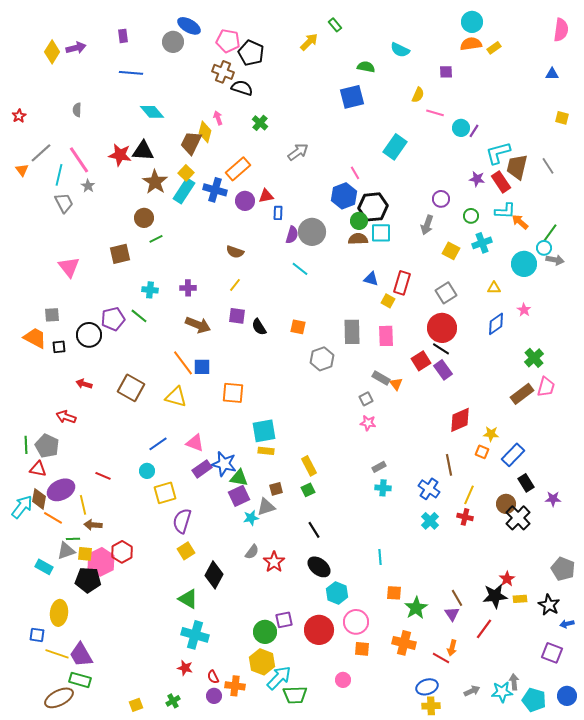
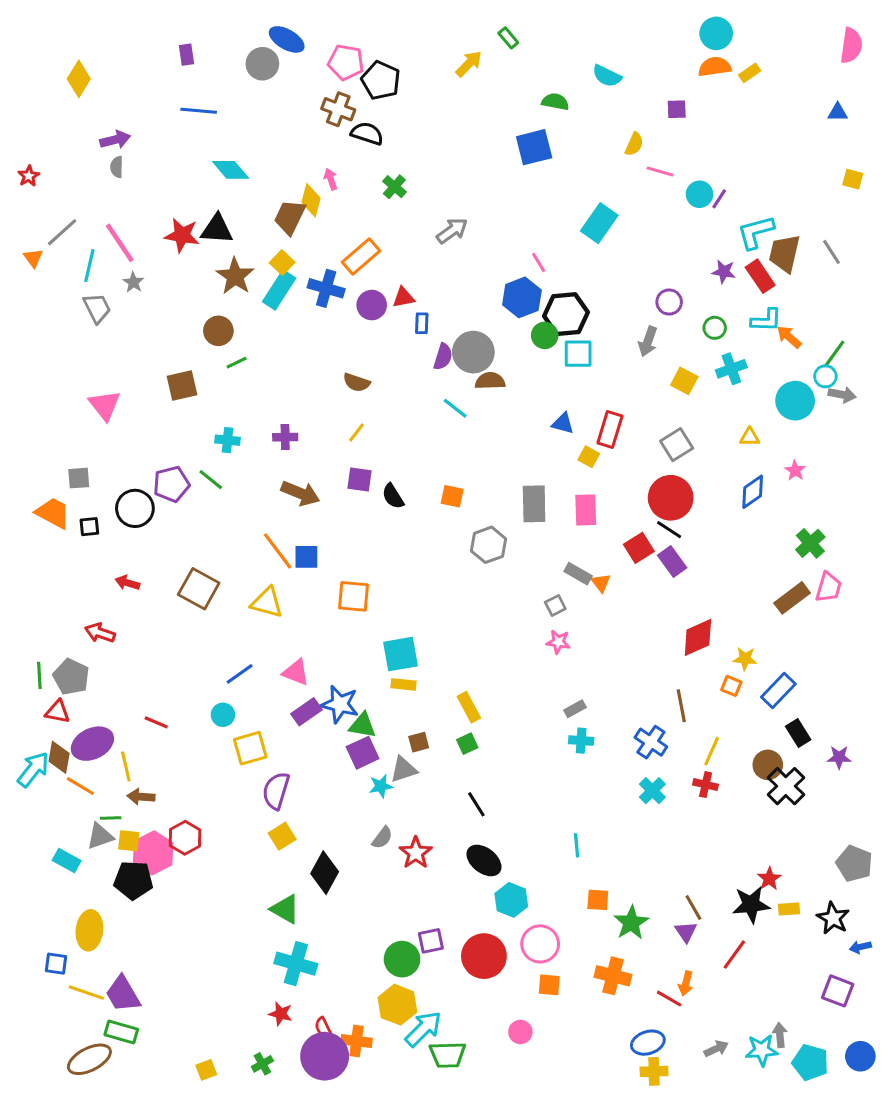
purple arrow: (76, 48) -> (115, 140), moved
brown semicircle: (358, 239) -> (490, 381), moved
purple circle: (214, 696) -> (325, 1056), size x2.0

